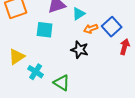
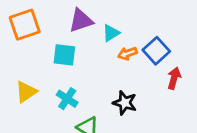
black star: (80, 50) -> (125, 103), moved
cyan cross: (36, 72) -> (67, 99), moved

